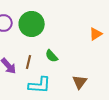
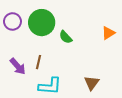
green semicircle: (52, 56) -> (66, 37), moved

